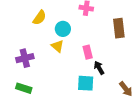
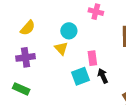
yellow semicircle: (40, 18) -> (28, 28), moved
cyan square: (86, 83) -> (80, 76), moved, turned -30

